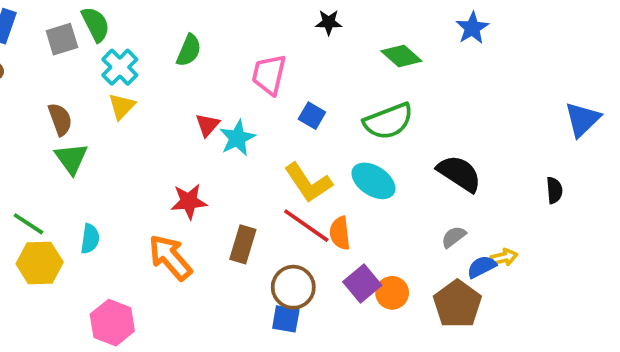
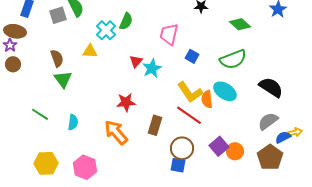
cyan cross: (120, 67) -> (106, 30), moved
yellow triangle: (122, 106) -> (90, 51), turned 49
orange semicircle: (340, 233) -> (207, 99), moved
gray semicircle: (454, 237) -> (268, 121), size x1.5
yellow hexagon: (40, 263) -> (46, 163), moved

